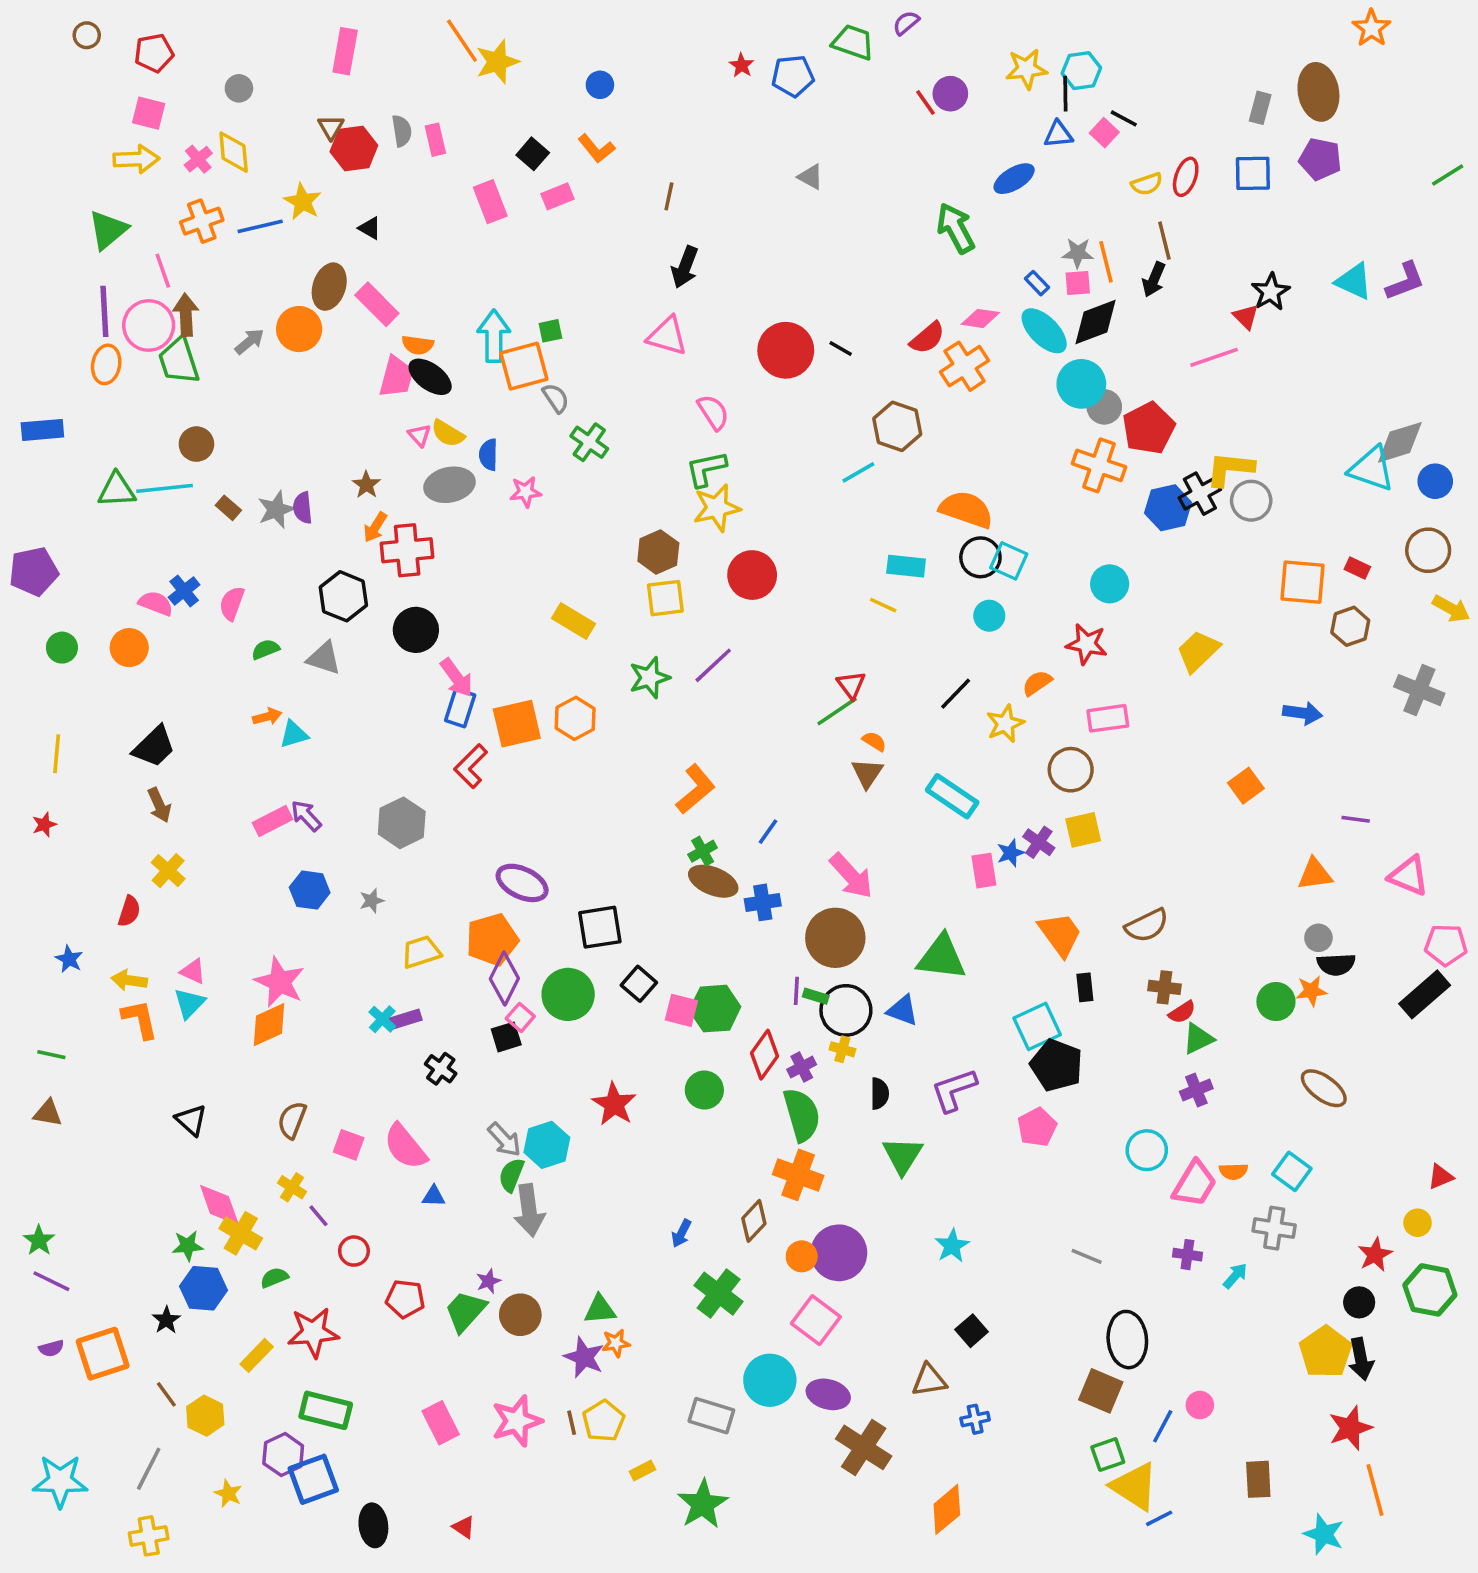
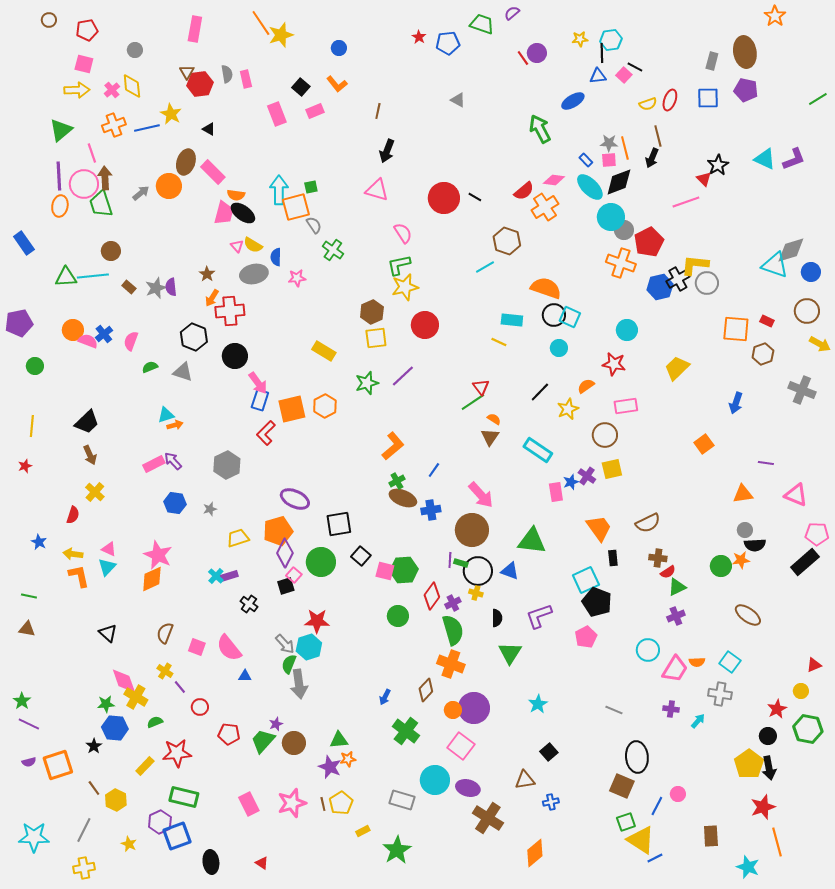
yellow star: (1026, 69) -> (580, 39), size x0.7
blue rectangle: (42, 430) -> (24, 243), turned 60
orange circle: (129, 648) -> (73, 330), moved
blue arrow: (1303, 713) -> (736, 403), turned 100
orange arrow: (267, 717) -> (175, 425), moved
red star: (614, 1104) -> (317, 621), moved, turned -30

